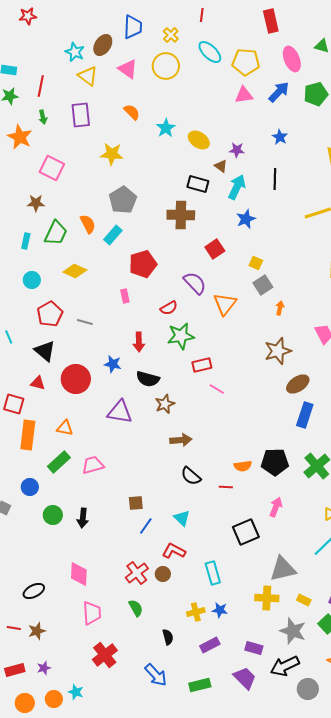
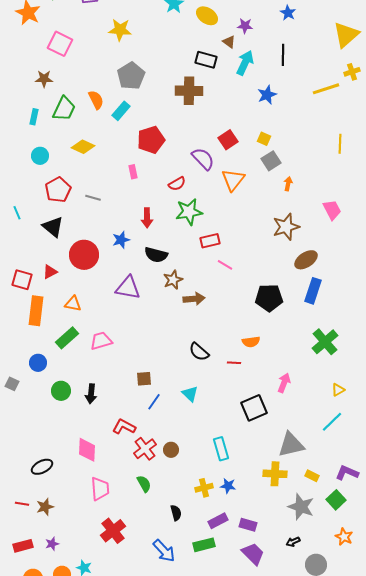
blue star: (246, 219) -> (267, 95), moved
red square: (215, 249) -> (228, 140), moved
blue star: (113, 364) -> (121, 240), turned -30
red triangle: (38, 383) -> (50, 272), moved, turned -42
brown arrow: (181, 440) -> (194, 299), moved
black pentagon: (275, 462) -> (269, 298), moved
red L-shape: (174, 551) -> (124, 427), moved
purple rectangle: (254, 648) -> (248, 525), moved
black arrow: (285, 666) -> (293, 542), size x0.5
green rectangle: (200, 685) -> (204, 545), moved

